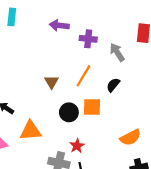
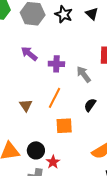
purple arrow: (59, 25) -> (29, 54), turned 36
black semicircle: (113, 85) -> (90, 105), moved
black circle: (69, 112) -> (36, 150), moved

